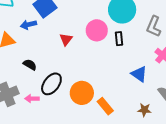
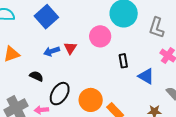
blue arrow: (29, 25) -> (52, 51), moved
black rectangle: (119, 39) -> (123, 61), moved

